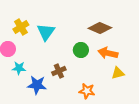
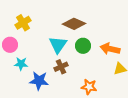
brown diamond: (100, 28) -> (74, 24), moved
cyan triangle: (46, 32) -> (58, 45), moved

